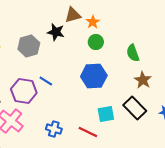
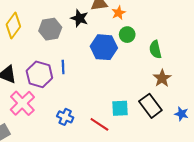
green circle: (96, 42) -> (127, 35), moved
blue hexagon: (94, 76) -> (104, 47), moved
blue line: (46, 81) -> (63, 67), turned 48

